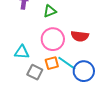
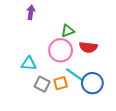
green triangle: (50, 11) -> (68, 31), moved
orange square: (52, 63) -> (61, 83), moved

